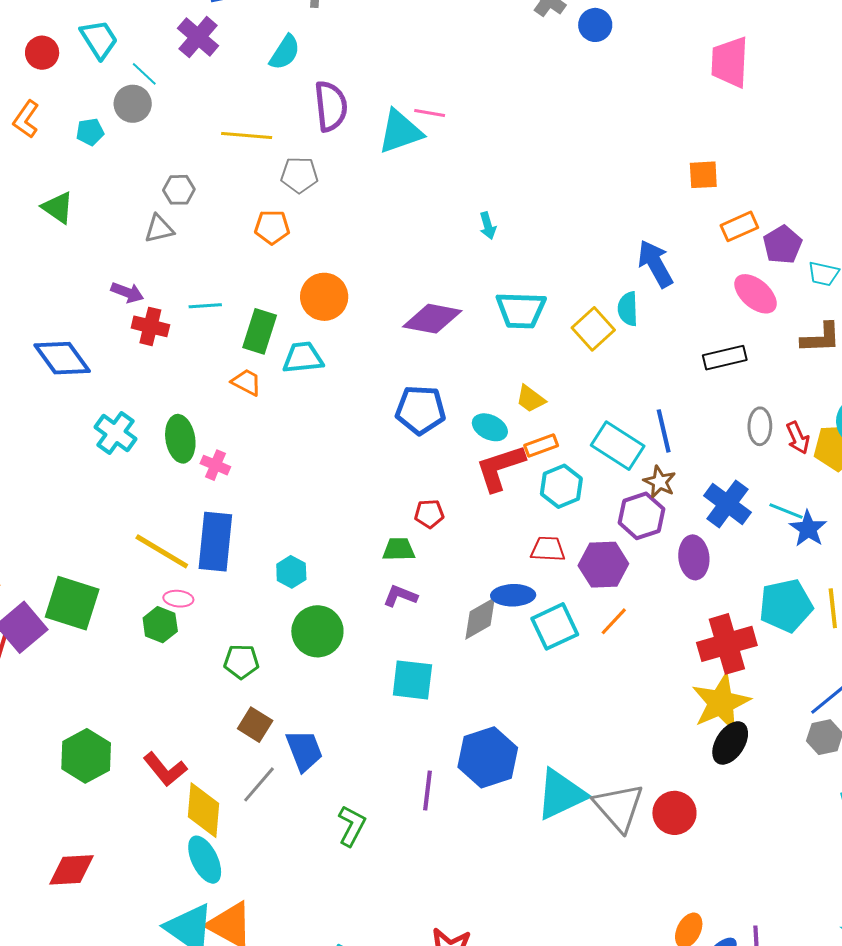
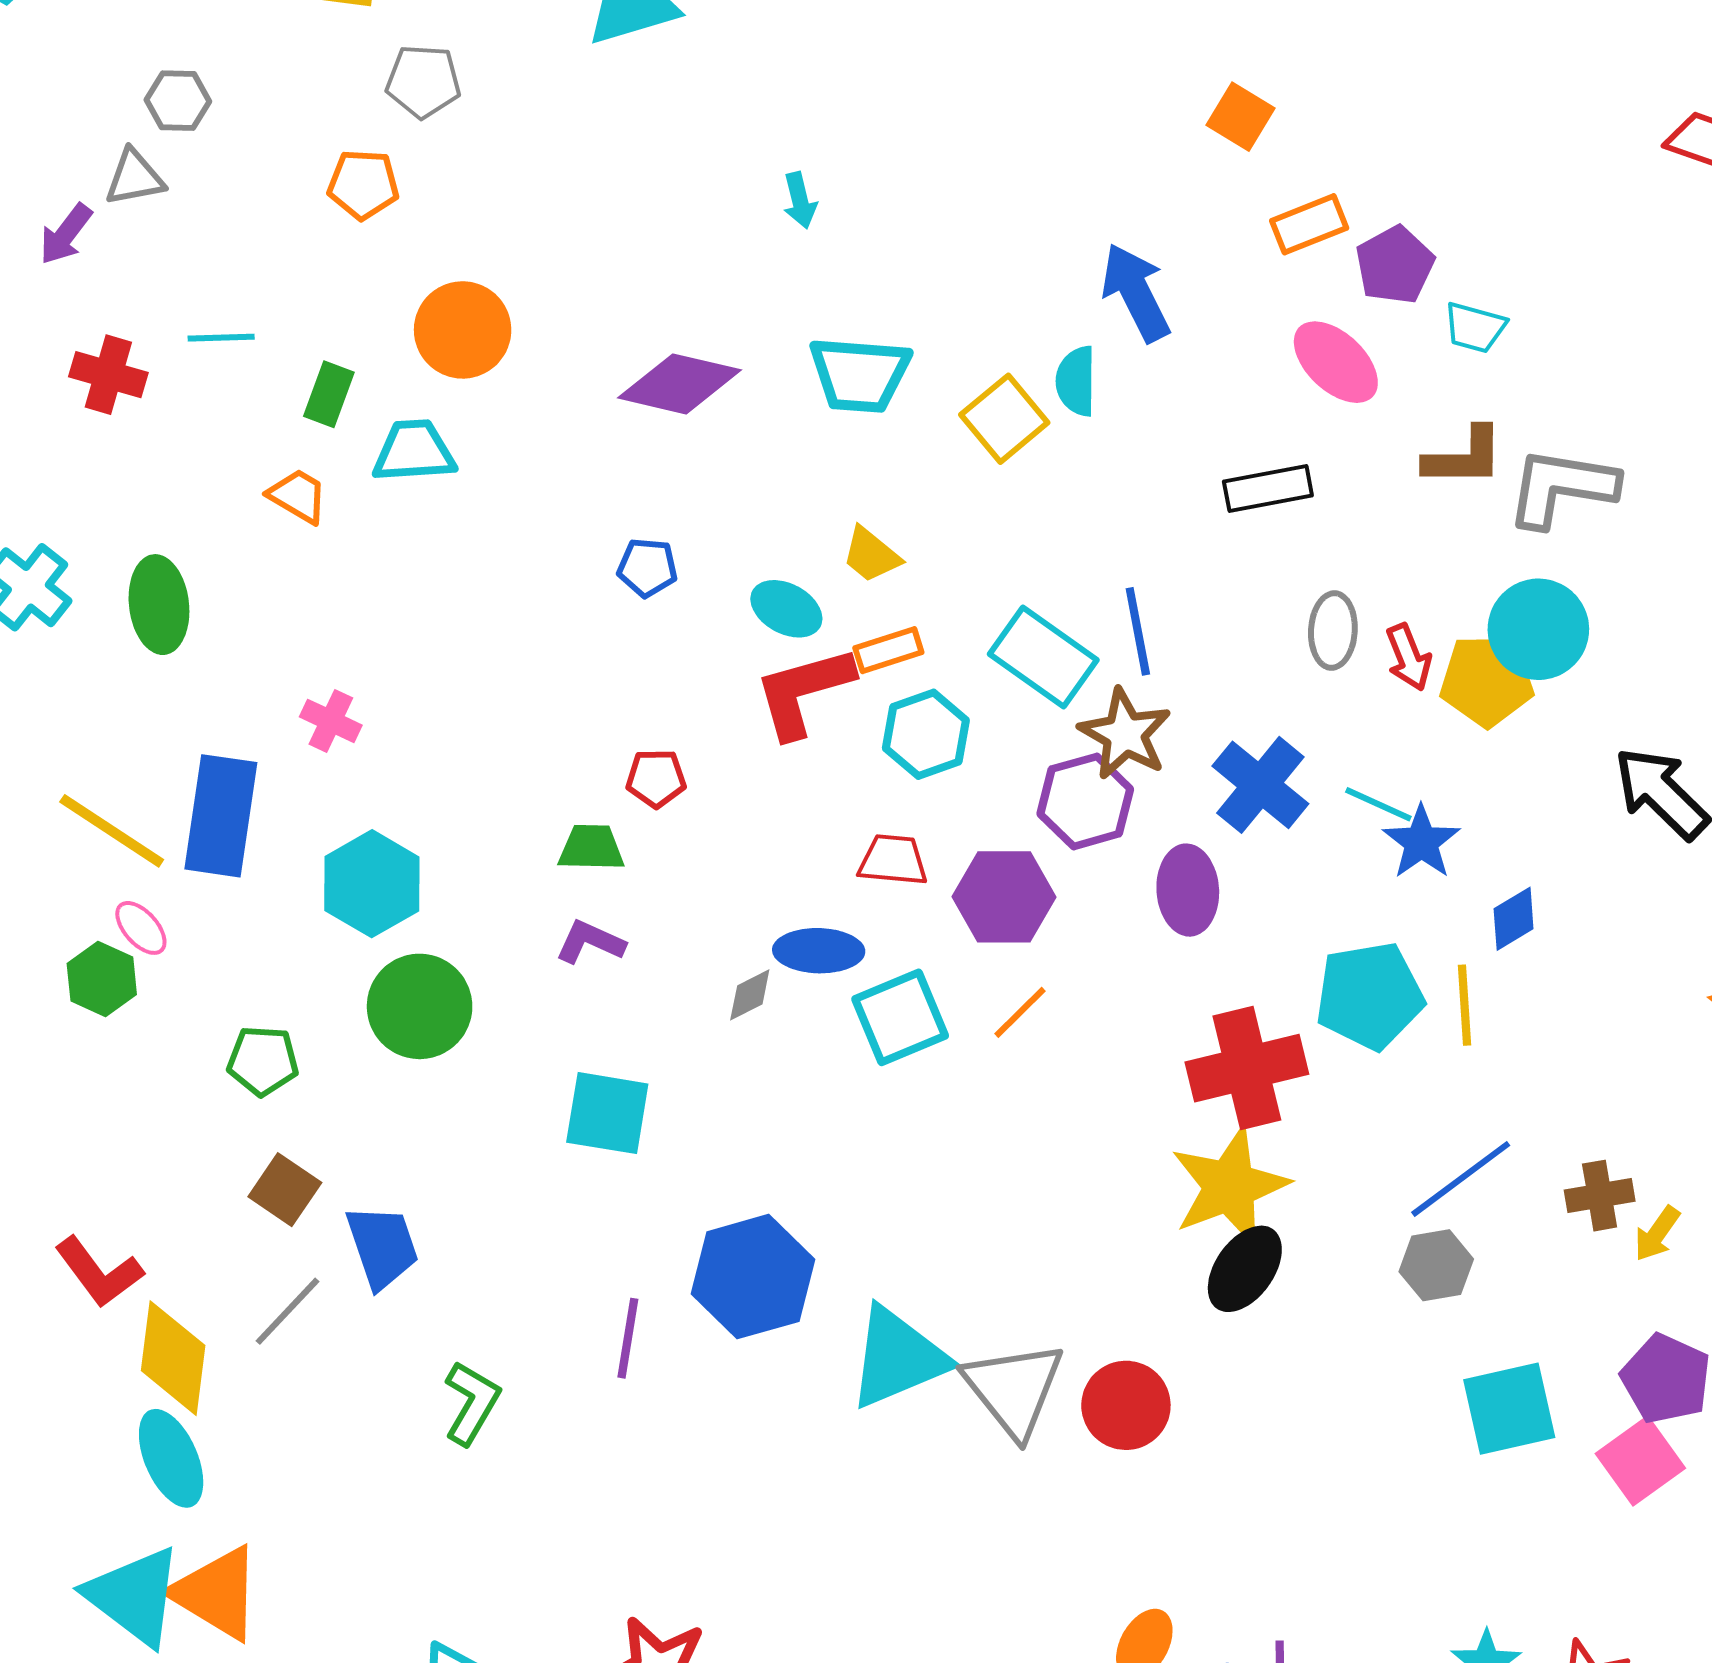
orange square: (703, 175) -> (1241, 117), turned 32
purple arrow: (127, 292) -> (66, 234), moved, turned 104
green rectangle: (260, 331) -> (329, 394), size x0.7
blue pentagon: (420, 410) -> (647, 568), size x0.6
pink cross: (215, 465) -> (331, 721), moved
brown star: (660, 482) -> (1125, 734), size x1.4
cyan hexagon: (291, 572) -> (372, 884), size x1.6
pink ellipse: (178, 599) -> (141, 928), turned 40
gray diamond: (480, 619) -> (750, 995), size x0.6

